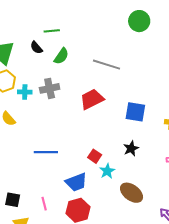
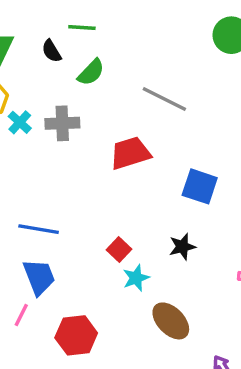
cyan cross: (25, 92) -> (20, 122), turned 32
blue trapezoid: (76, 182) -> (39, 277), moved, turned -100
pink line: (44, 204) -> (21, 315), turned 32

